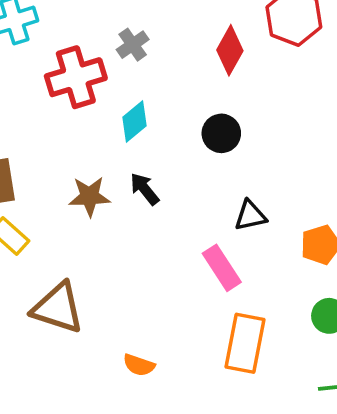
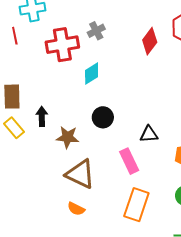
black circle: (221, 133) -> (103, 117), moved
black arrow: (145, 189) -> (42, 116), moved, turned 30
brown star: (89, 196) -> (68, 137), moved
brown triangle: (58, 308) -> (80, 174), moved

